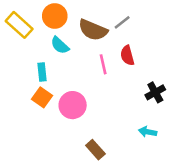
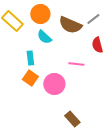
pink line: (103, 64) -> (76, 64), moved, turned -70

